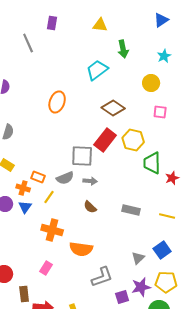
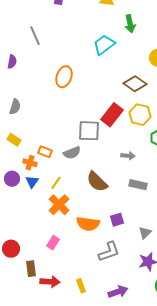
gray line: (28, 43) -> (35, 36), moved
brown diamond: (113, 108) -> (135, 84), moved
gray arrow: (90, 181) -> (128, 156), moved
yellow line: (49, 197) -> (56, 183), moved
brown semicircle: (90, 207) -> (97, 182), size x1.6
orange cross: (52, 230) -> (59, 205), turned 30
purple square: (122, 297) -> (117, 220), moved

